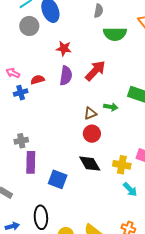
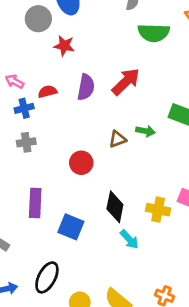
red star: (64, 48) -> (64, 46), moved
red circle: (92, 134) -> (81, 163), moved
gray cross: (21, 141) -> (26, 142), moved
black diamond: (90, 164) -> (115, 207), turned 40
cyan arrow: (130, 189) -> (129, 239), moved
black ellipse: (41, 217) -> (47, 277), turned 30

